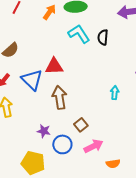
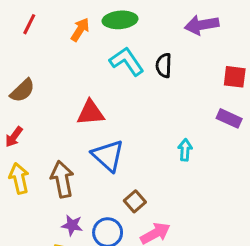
blue triangle: (32, 80) -> (108, 156), moved
brown arrow: (60, 97) -> (62, 179), moved
purple star: (44, 131) -> (72, 225), moved

